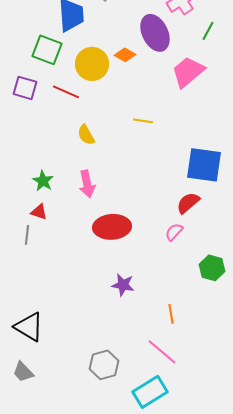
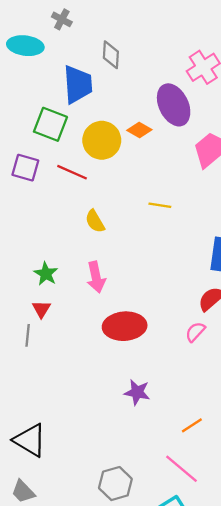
red triangle: (39, 212) -> (41, 309), turned 42
orange line: (171, 314) -> (192, 425), turned 66

